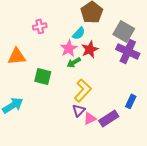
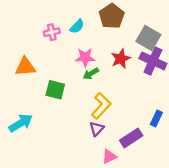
cyan semicircle: (79, 33) -> (77, 26), moved
pink star: (69, 48) -> (85, 57), turned 30
red star: (90, 49) -> (121, 59), moved
pink triangle: (90, 118) -> (109, 156), moved

